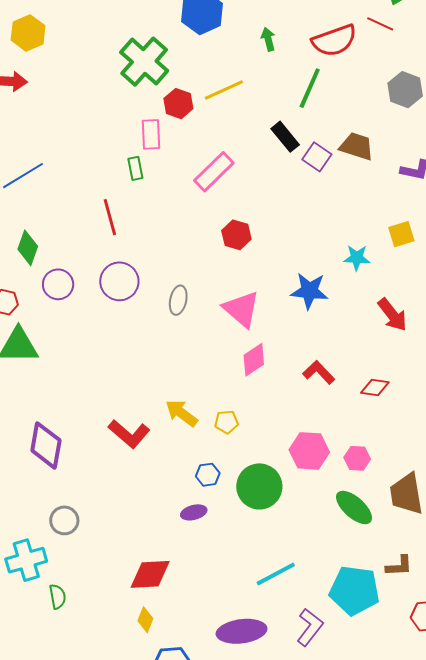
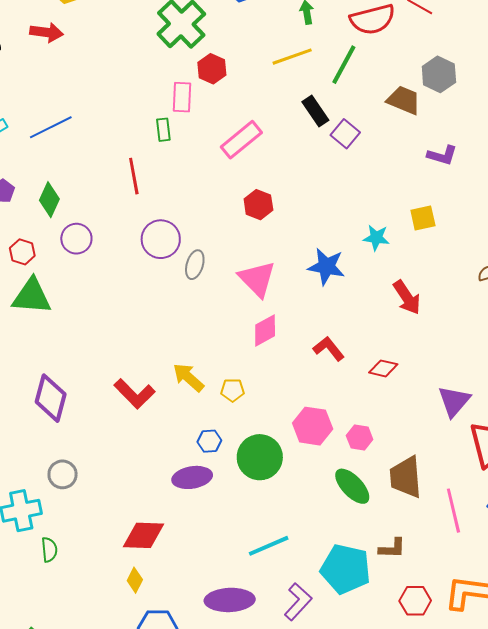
yellow line: (224, 90) -> (292, 57), moved
brown trapezoid: (357, 146) -> (404, 100), moved
purple circle: (119, 281) -> (161, 239), moved
purple ellipse: (194, 512) -> (192, 477), size x1.5

